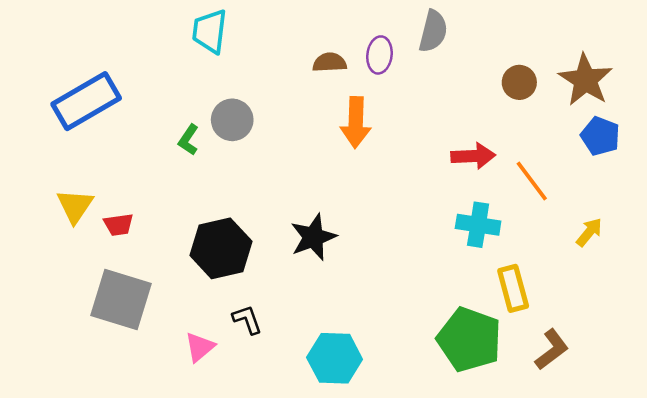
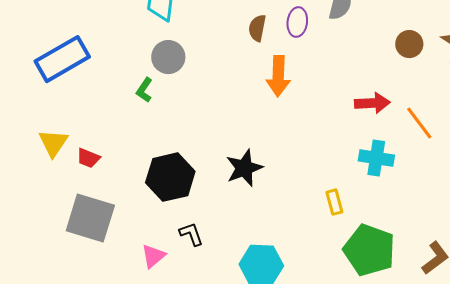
brown semicircle: (330, 62) -> (257, 28), turned -76
gray circle: (232, 120) -> (168, 57), moved
red trapezoid: (119, 225) -> (88, 158), turned 30
yellow rectangle: (513, 288) -> (334, 202), moved, size x0.7

